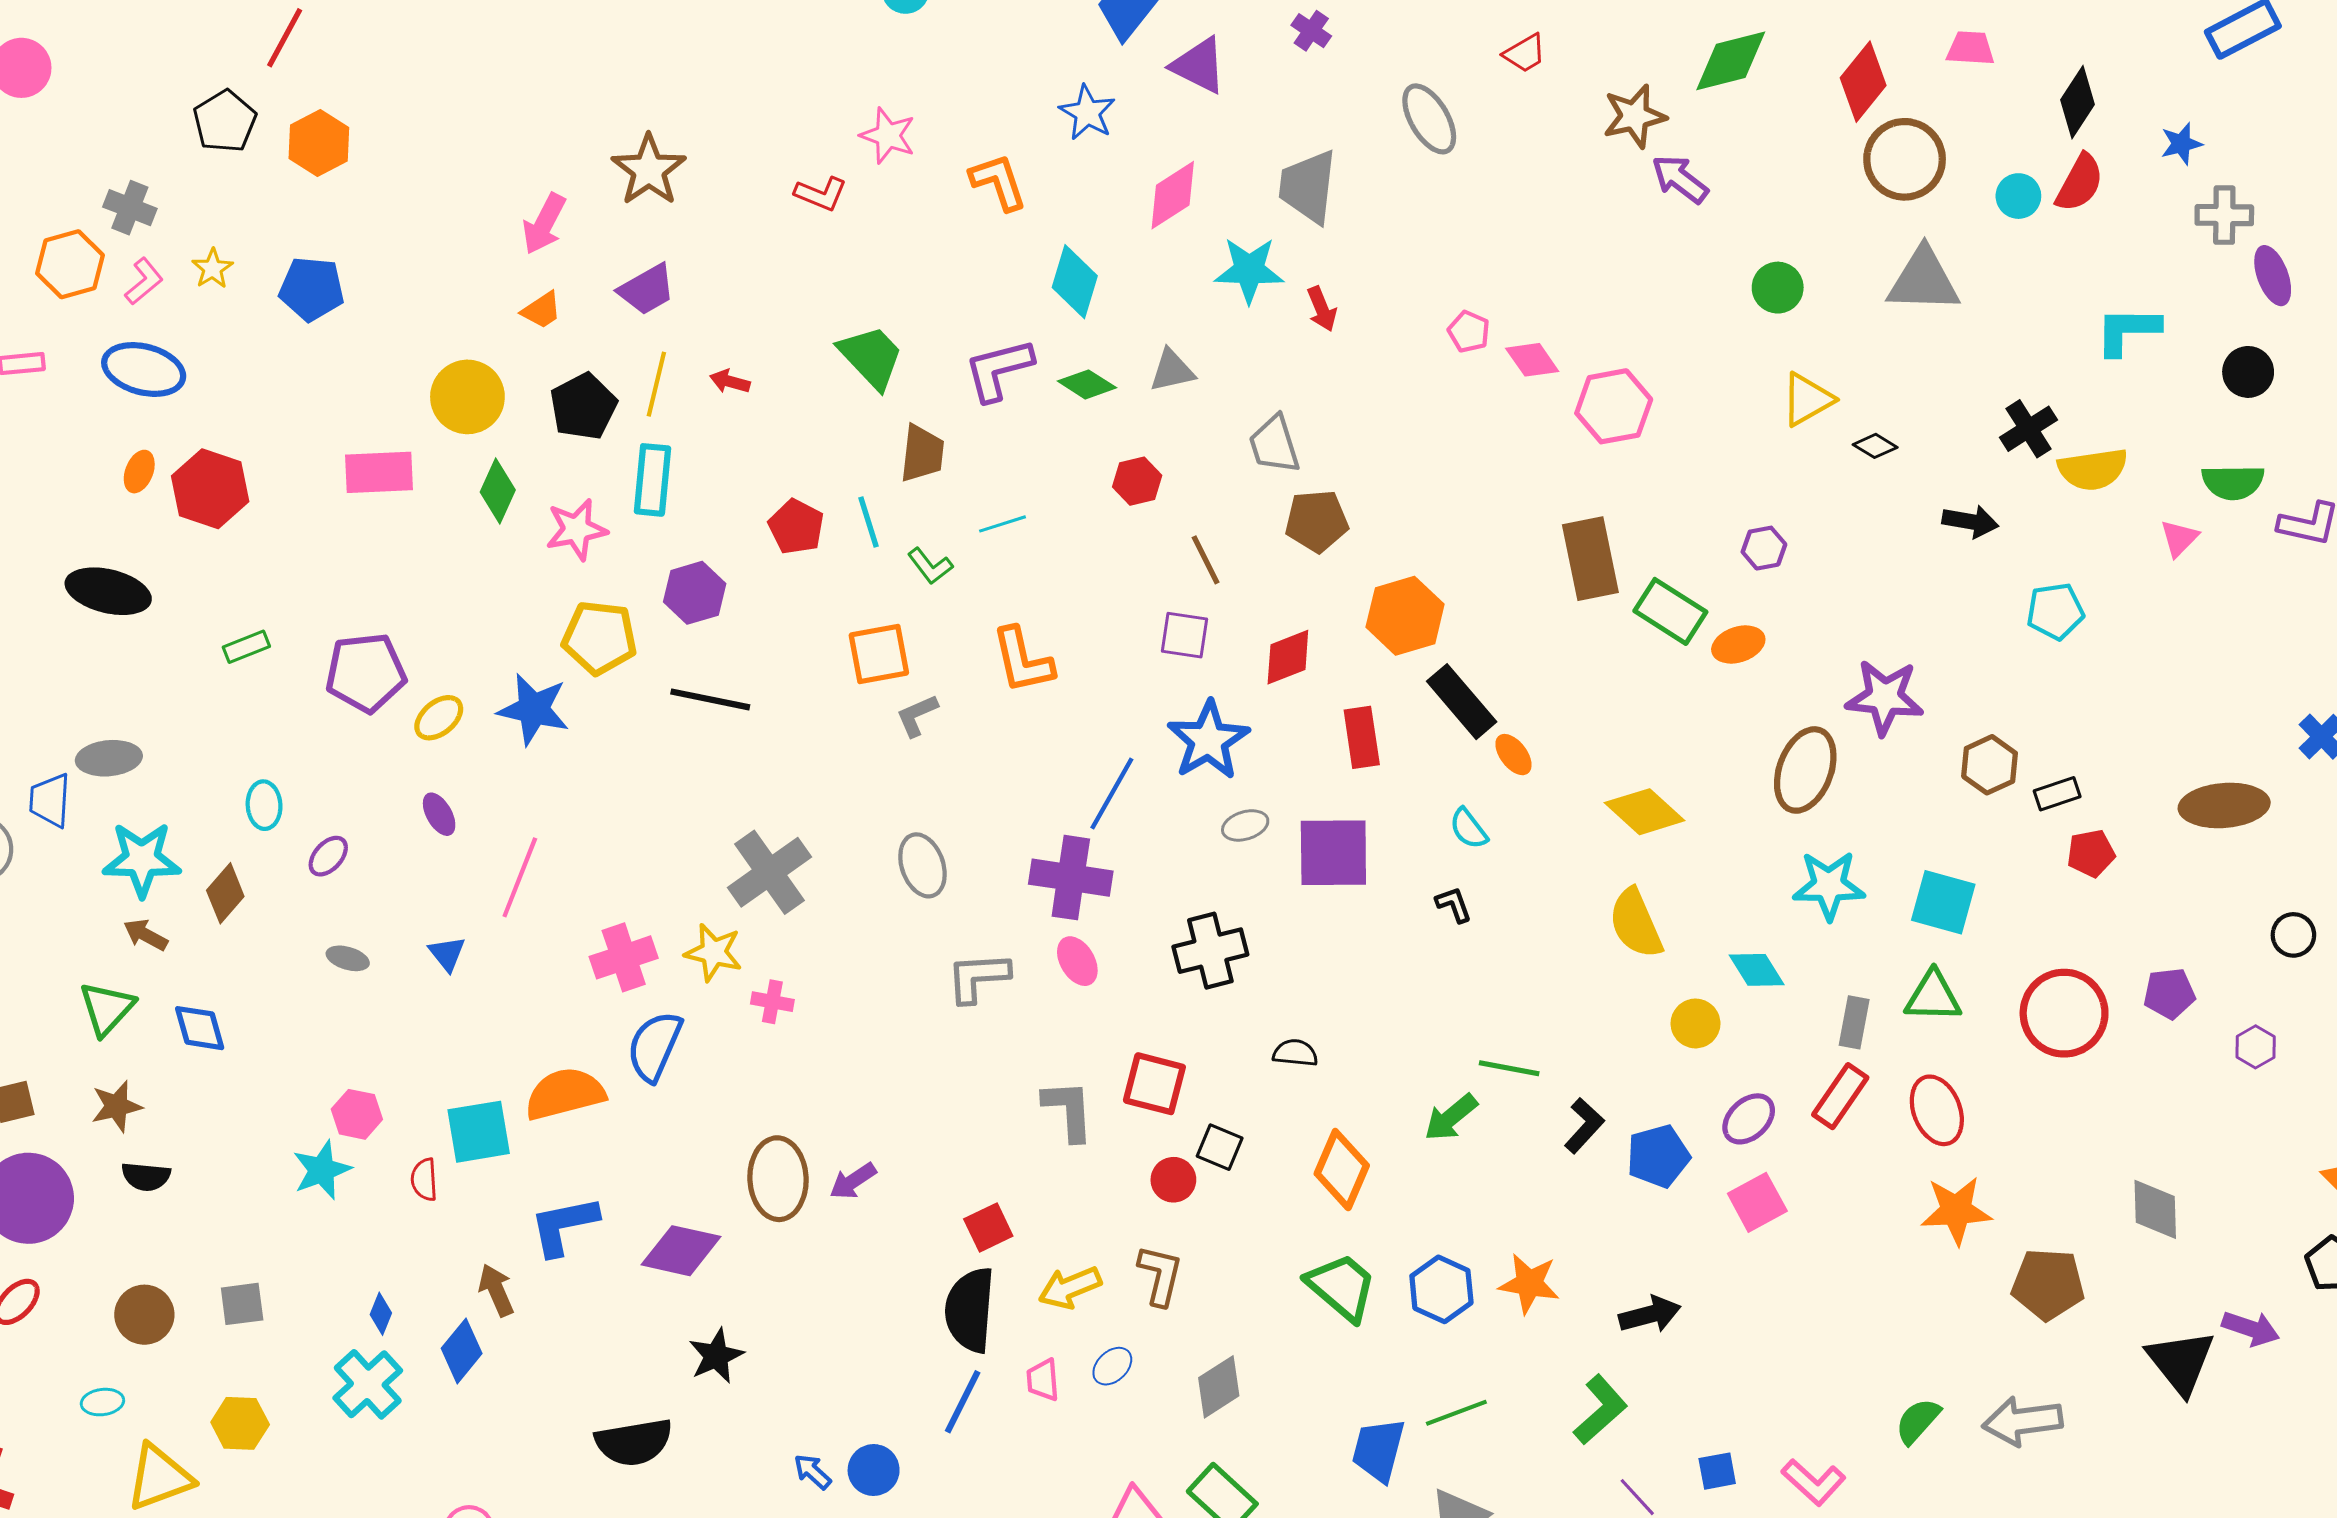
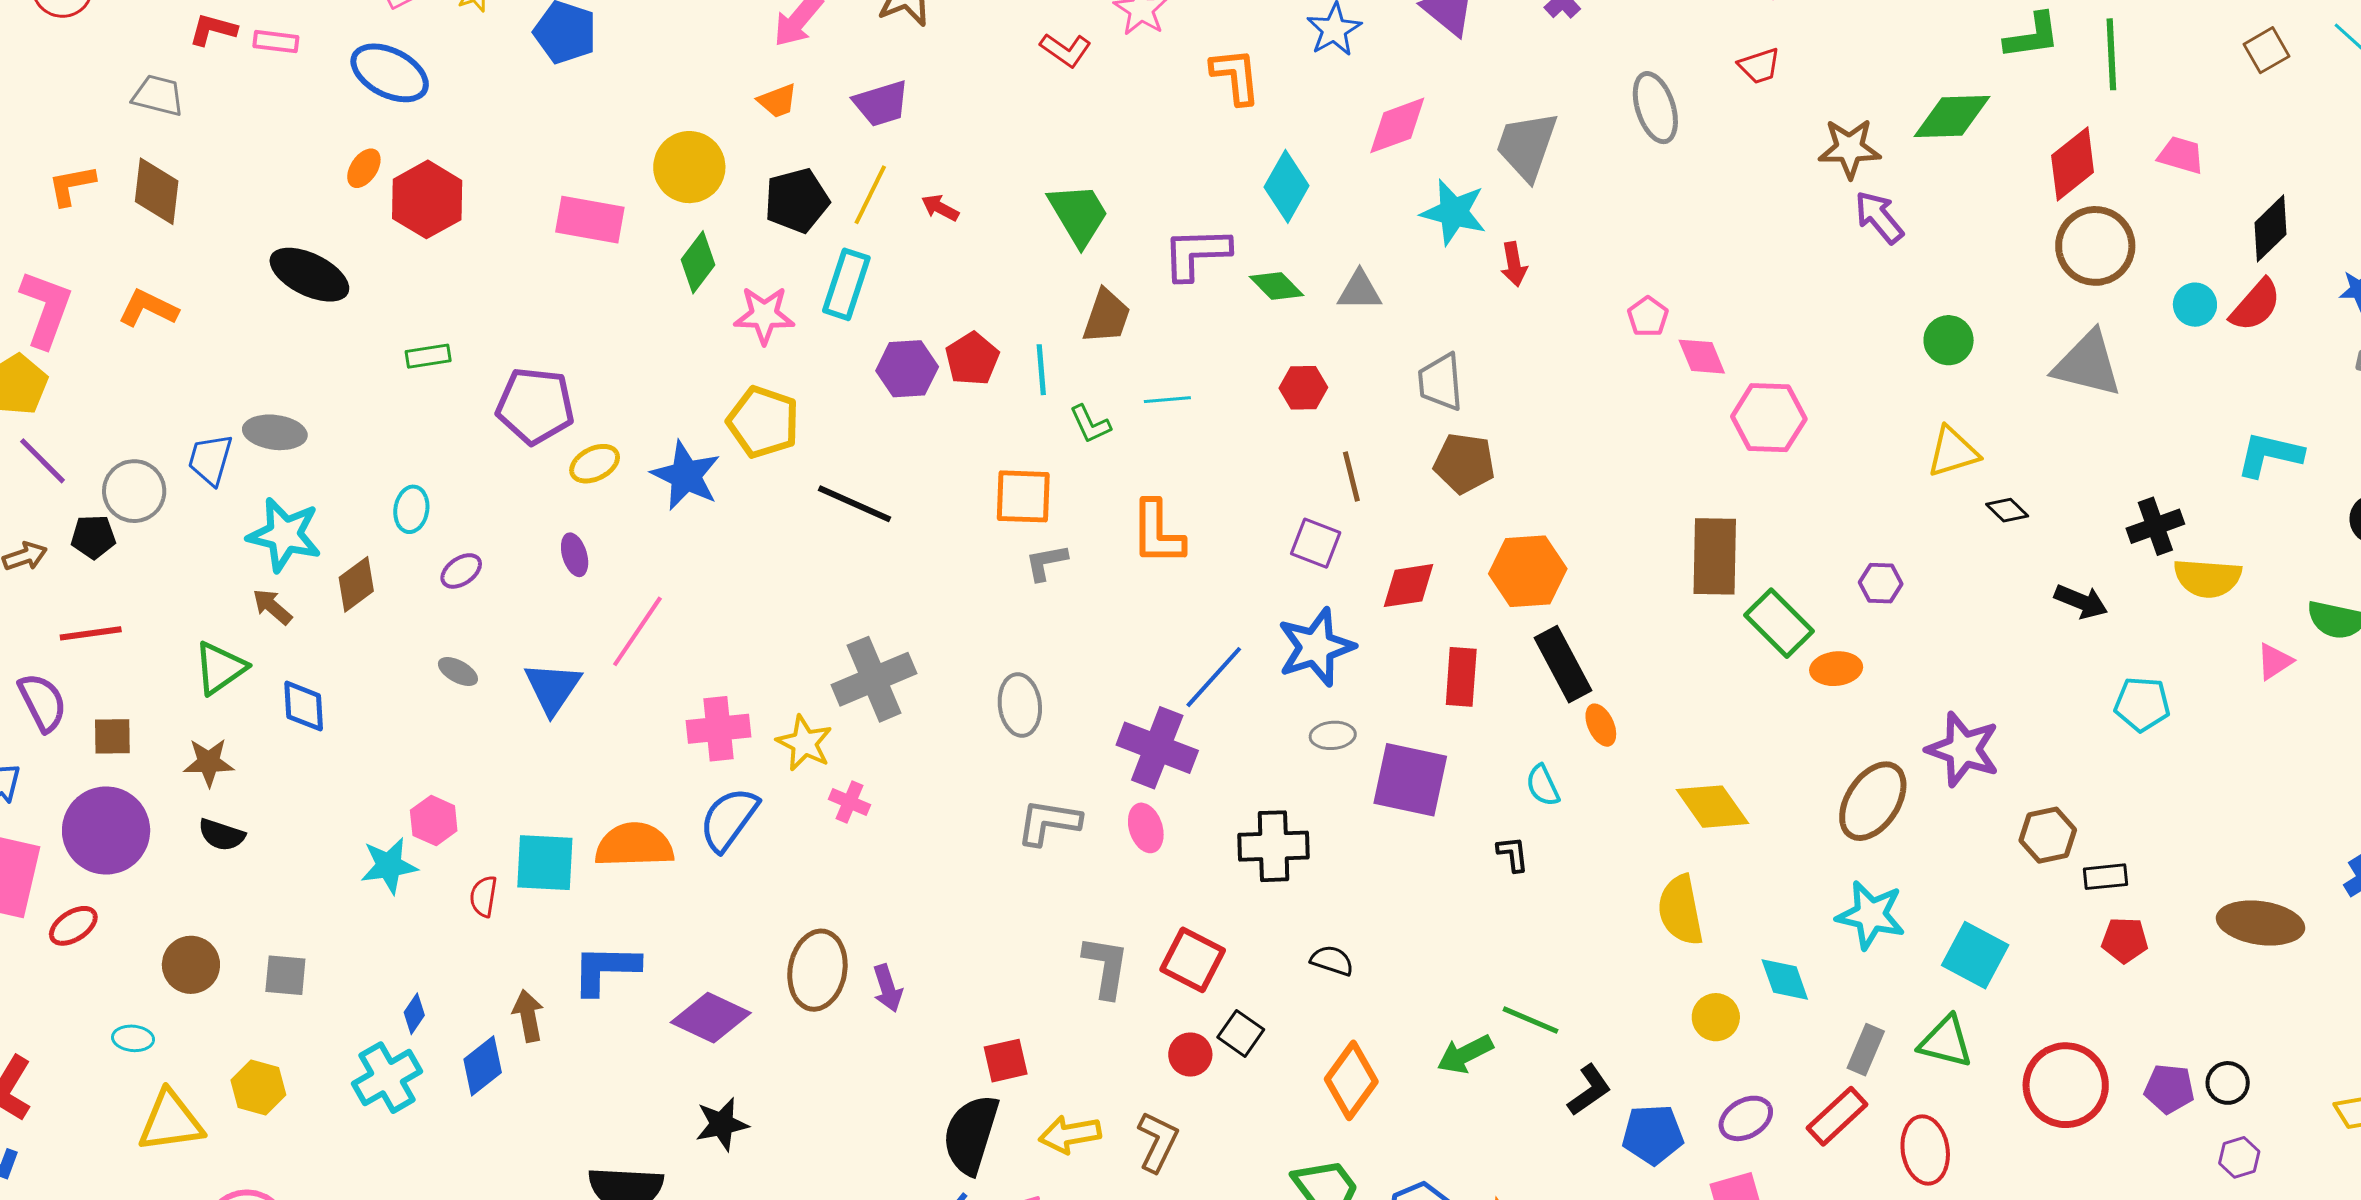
purple hexagon: (695, 593) -> (907, 369), moved
black circle: (2293, 935) -> (2228, 1083), moved
blue triangle: (447, 954) -> (553, 688), size x1.6
purple arrow: (853, 1181) -> (888, 988), turned -87

